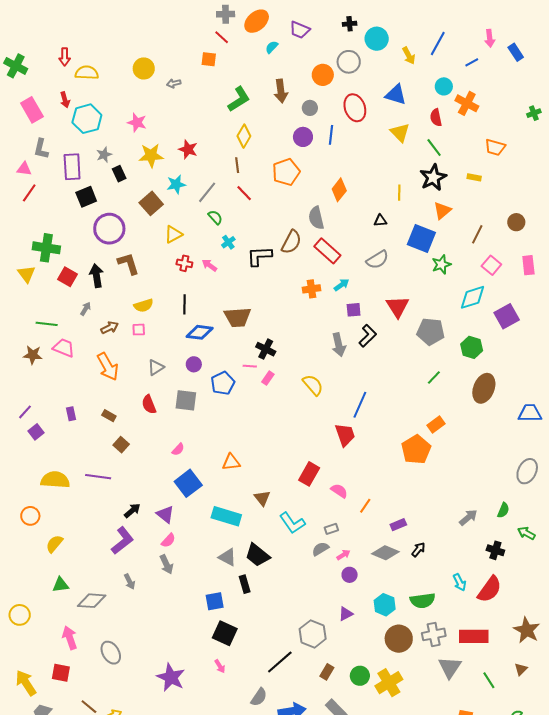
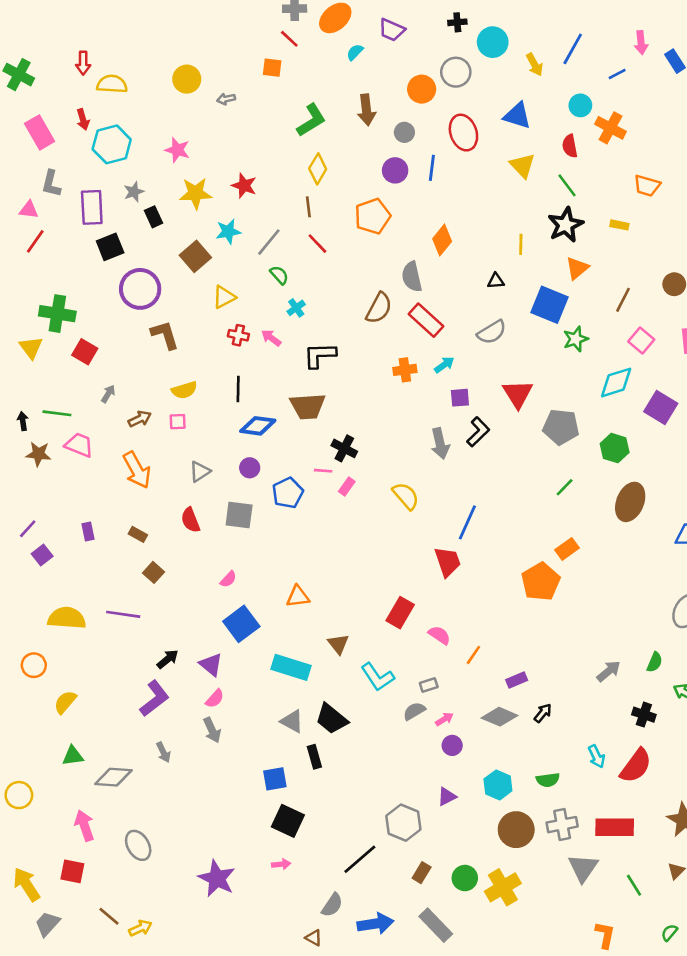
black L-shape: (259, 256) -> (320, 355), moved
black arrow: (96, 276) -> (23, 421), moved, size x0.6
purple square: (507, 316) -> (661, 408), turned -30
green semicircle: (423, 601) -> (548, 780), size x0.7
pink arrow: (220, 666) -> (281, 864), turned -64

